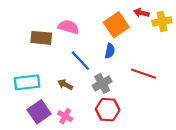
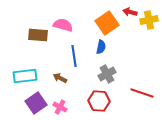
blue line: (80, 61) -> (74, 56), turned 35
red line: (143, 74) -> (142, 93), moved
gray cross: (102, 83) -> (107, 74), moved

